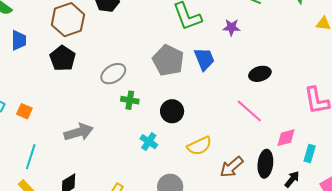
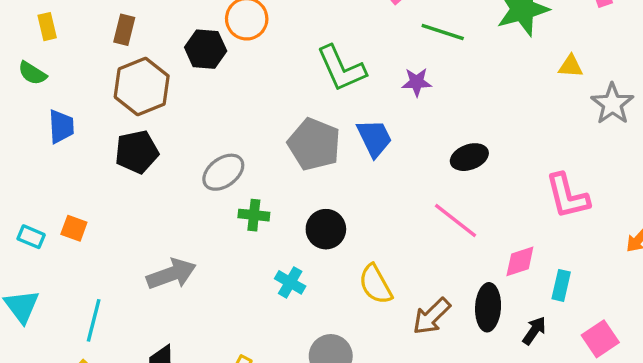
black pentagon: (63, 58) -> (137, 152), turned 30
orange square: (24, 111) -> (74, 228), moved
yellow semicircle: (199, 146) -> (375, 284), turned 90

